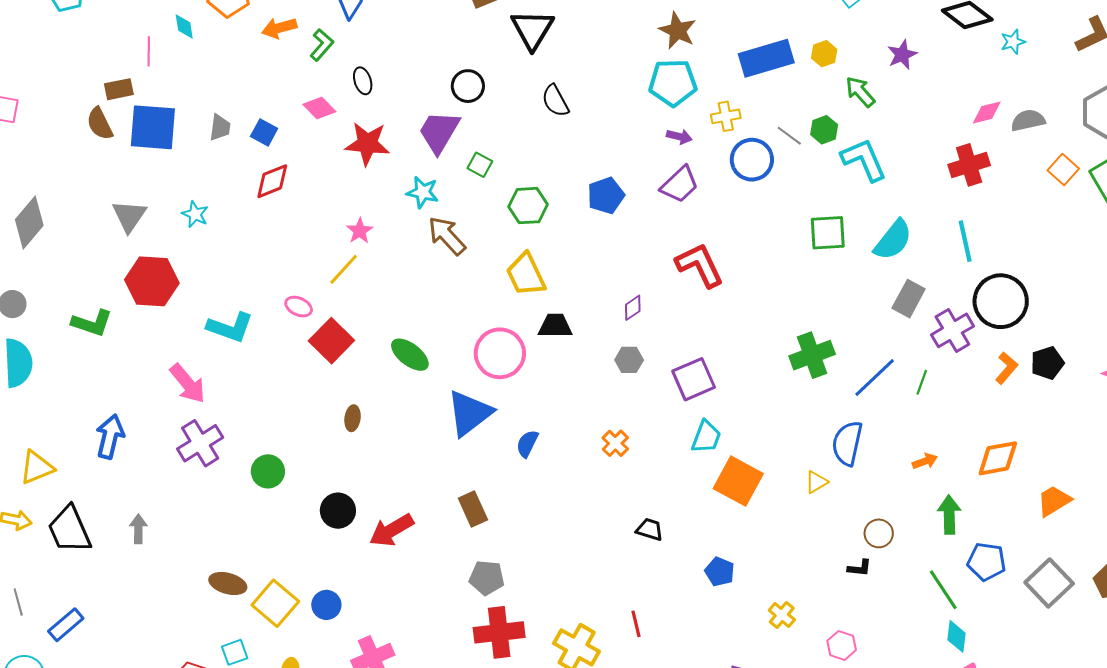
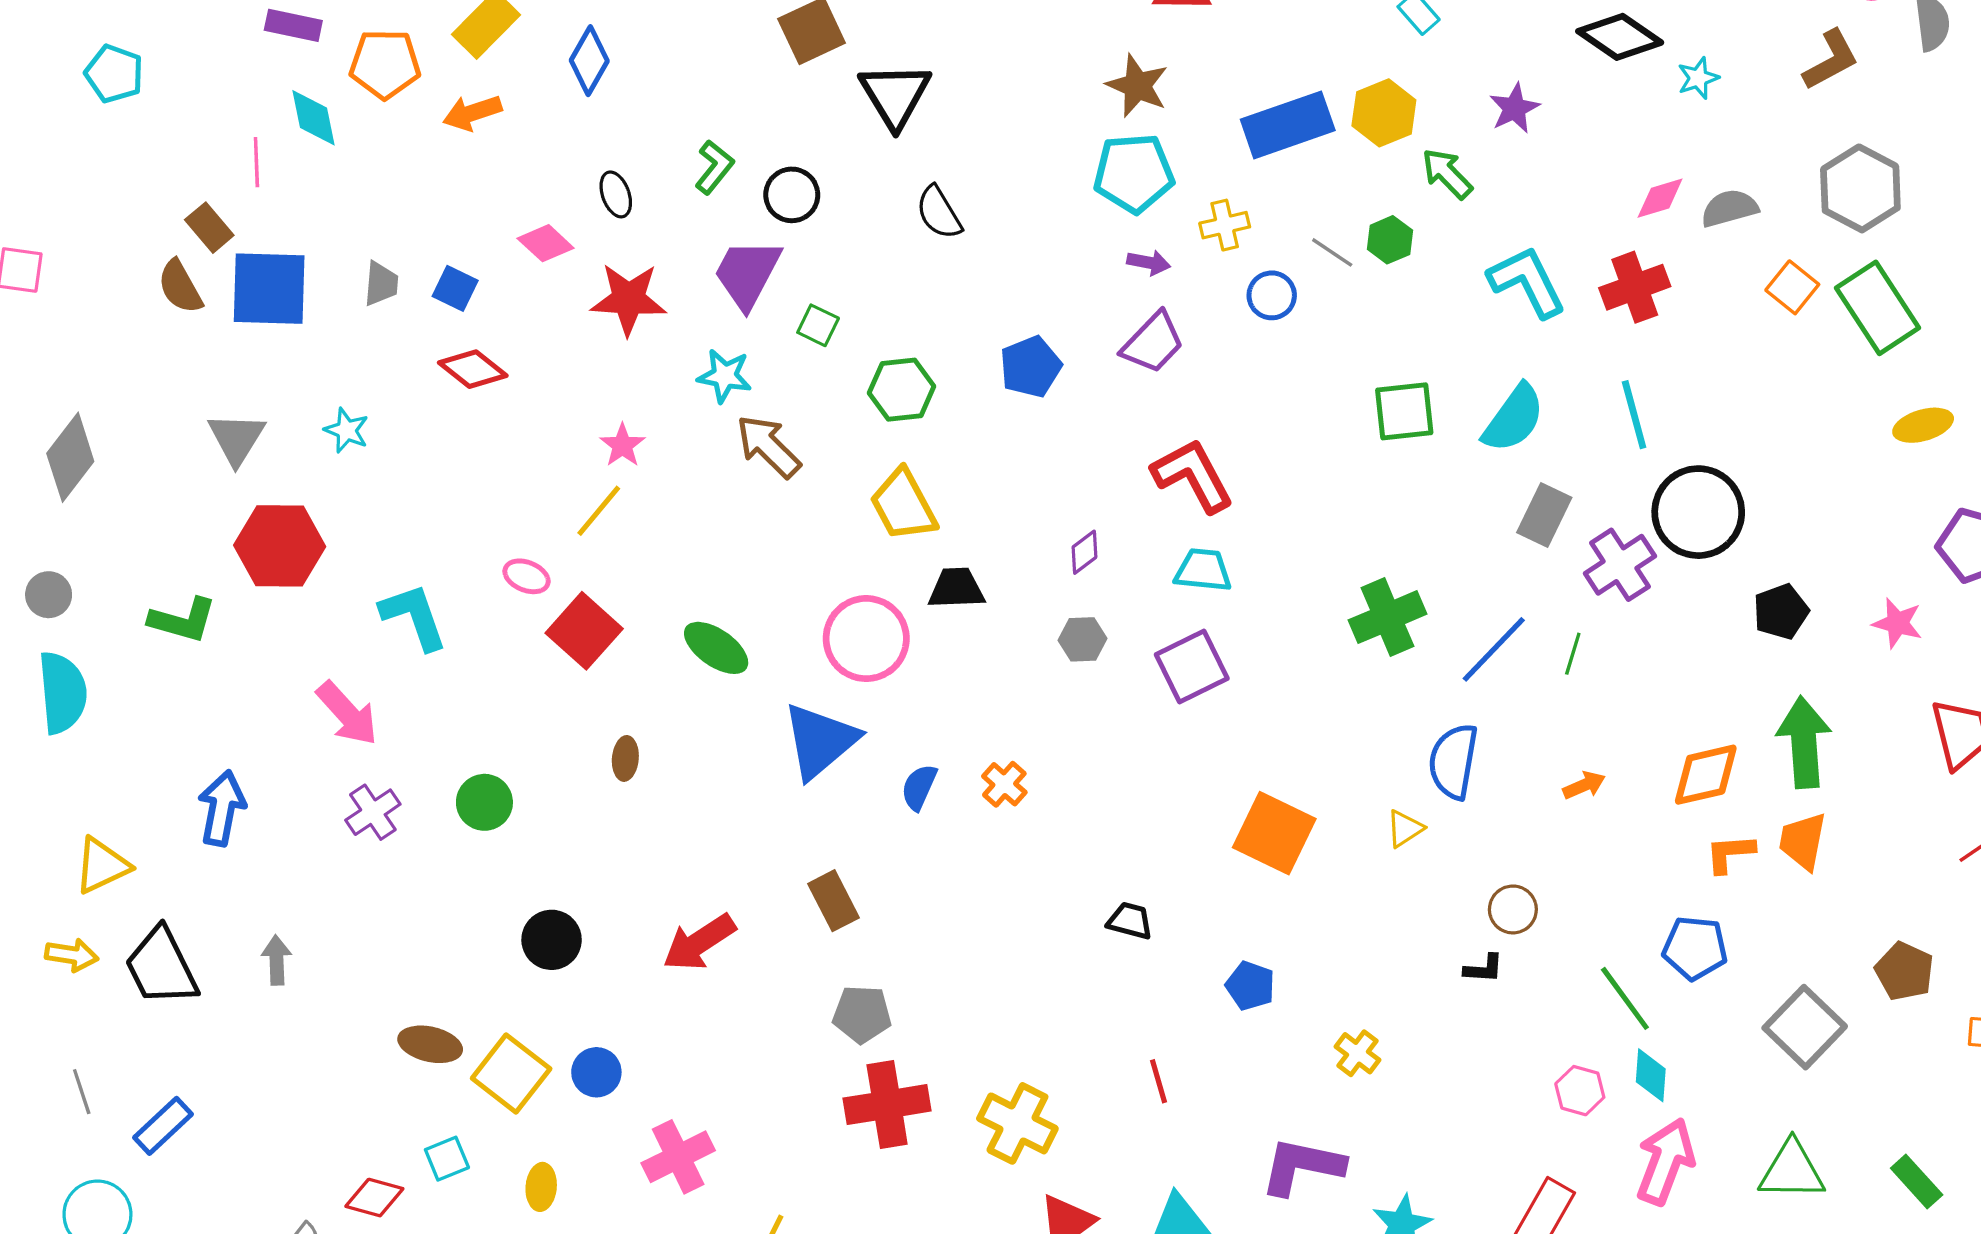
cyan diamond: (184, 26) -> (314, 118), size x1.4
green L-shape: (322, 45) -> (714, 167), moved
yellow hexagon: (824, 54) -> (1384, 113), size x1.5
brown rectangle: (119, 89) -> (209, 228), turned 64
blue circle: (752, 160) -> (1272, 295), size x0.7
cyan L-shape: (864, 160) -> (1527, 282), moved
red diamond: (272, 181) -> (473, 369), turned 63
cyan L-shape: (230, 327) -> (414, 616), turned -126
orange L-shape: (1006, 368) -> (1730, 853), moved, turned -132
cyan trapezoid: (706, 437) -> (1203, 570), moved, turned -102
purple cross: (200, 443) -> (373, 812), size x0.7
orange cross: (615, 443) -> (1004, 784), moved
green circle: (268, 471) -> (484, 802), moved
orange trapezoid: (1054, 501) -> (1803, 841), turned -45
black circle: (338, 511) -> (552, 940), moved
green arrow: (949, 515) -> (1804, 742), moved, size x1.4
gray square: (1049, 583) -> (1805, 1027), moved
red line: (636, 624) -> (1158, 1081), moved
pink hexagon: (842, 645) -> (1580, 1091), moved

